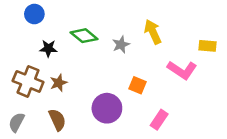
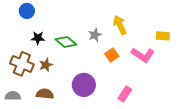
green diamond: (84, 36) -> (66, 42), moved
orange square: (137, 85) -> (112, 55), moved, turned 32
brown semicircle: (57, 120) -> (45, 94), turned -60
gray semicircle: (17, 122) -> (13, 96), turned 63

